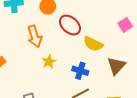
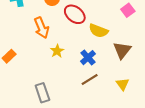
blue cross: (80, 71) -> (88, 58), turned 35

